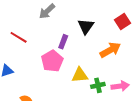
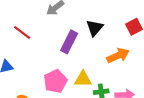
purple rectangle: (63, 42) -> (69, 42), size x1.5
pink pentagon: (52, 61) -> (55, 81), moved

